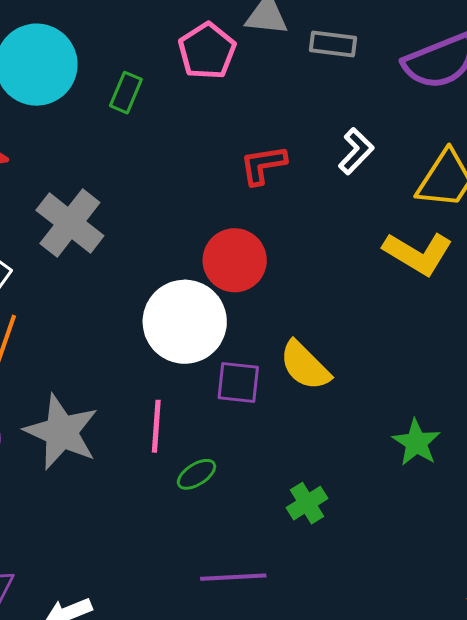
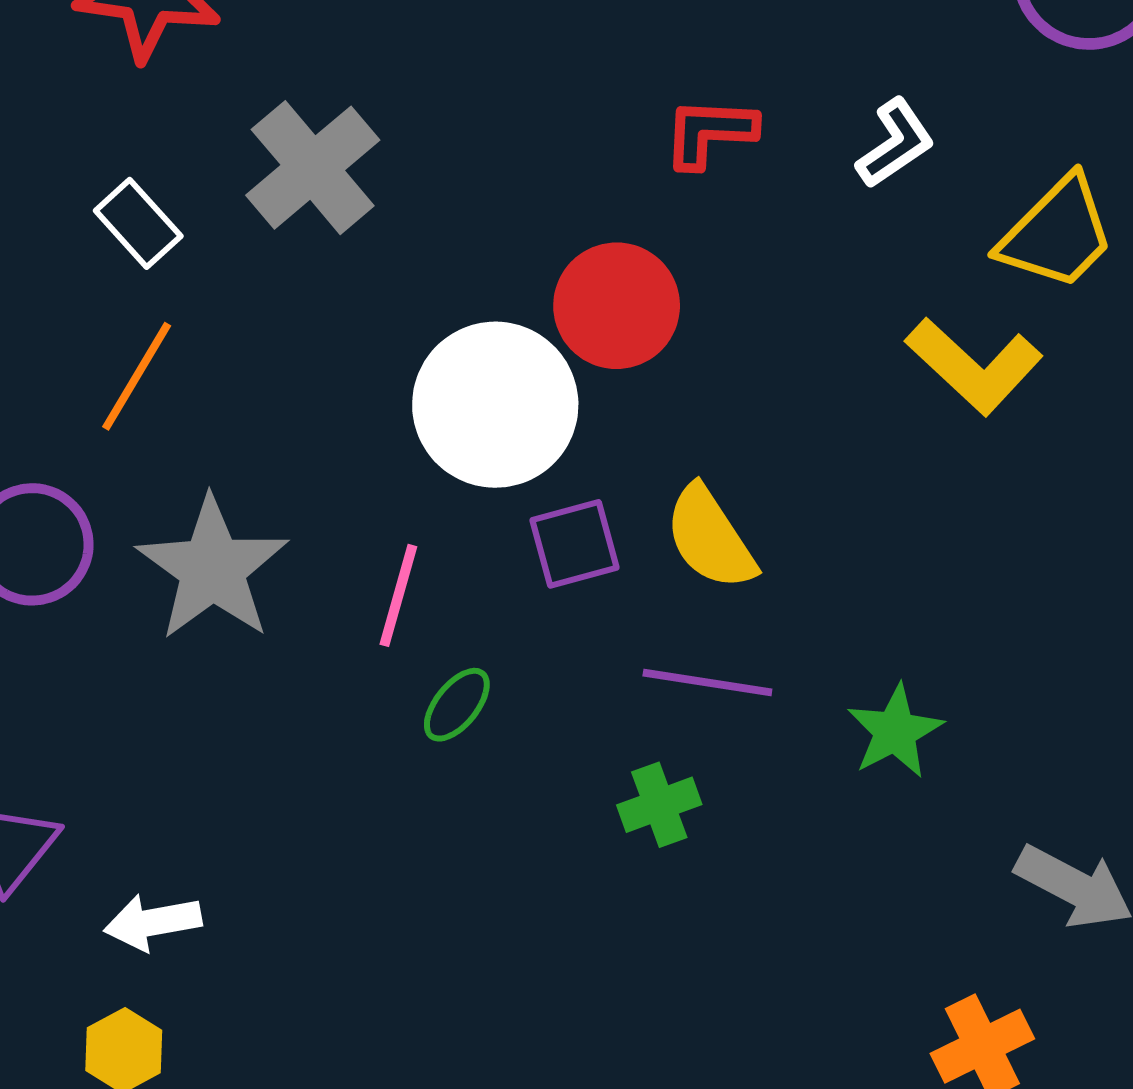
purple square: (238, 383) -> (574, 544), turned -33
green ellipse: (196, 474) -> (457, 705), turned -30
purple line: (233, 577) -> (707, 682), moved

